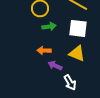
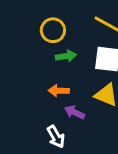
white arrow: (70, 82) -> (56, 137), moved

